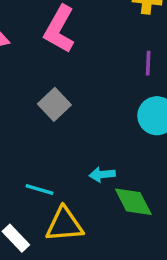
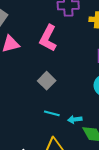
cyan line: (40, 190) -> (52, 113), moved

